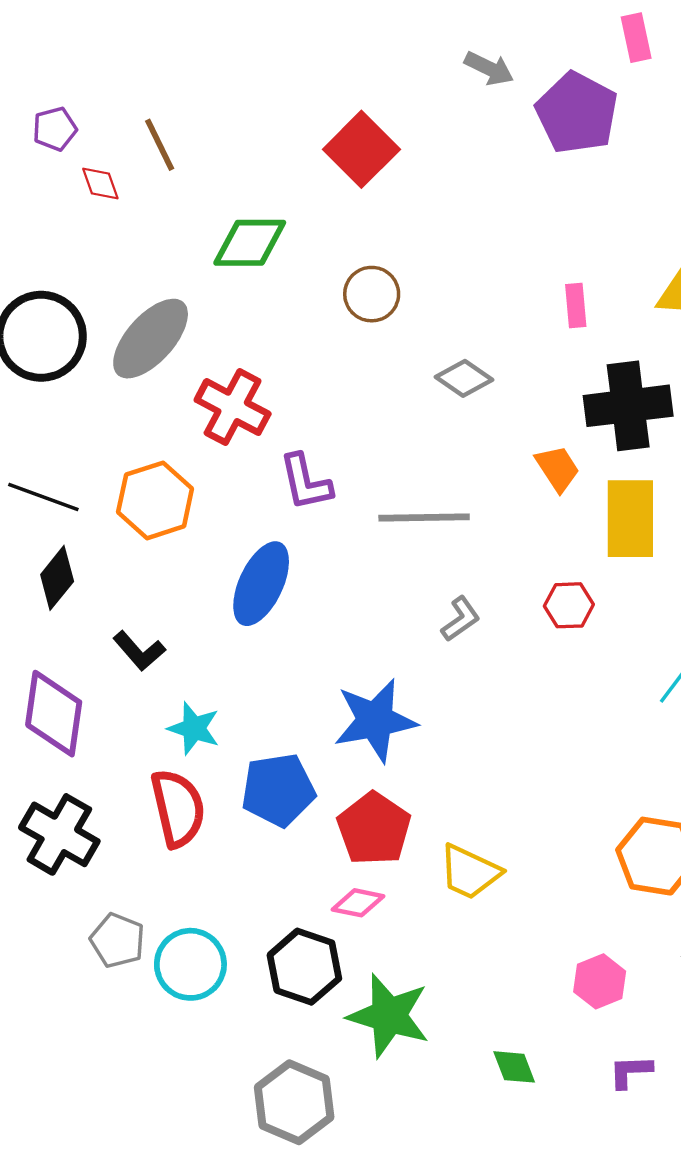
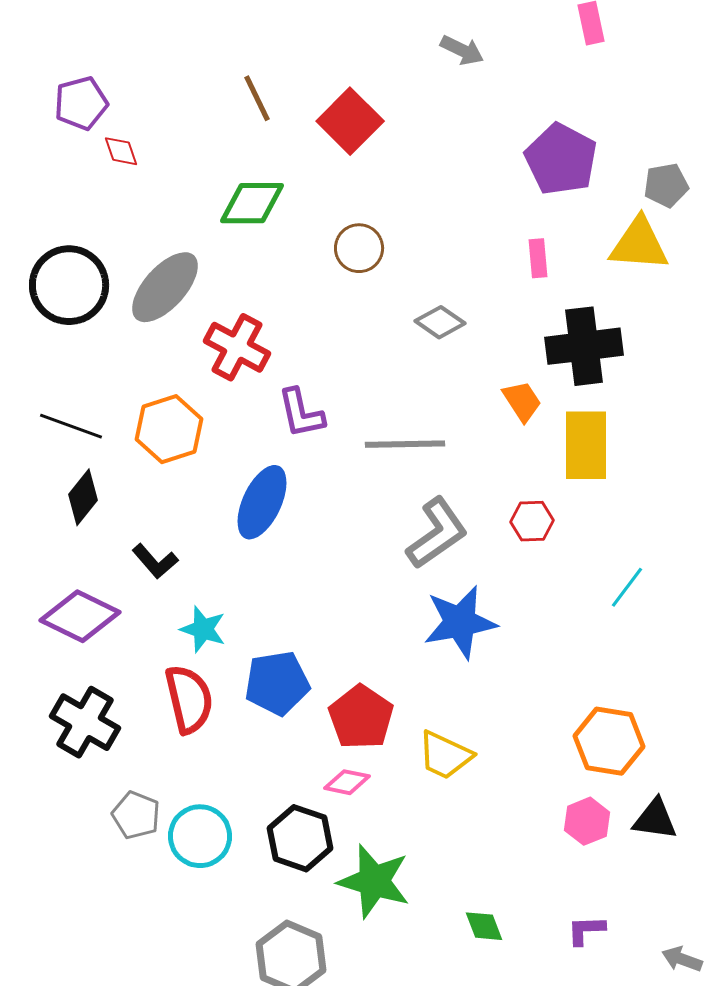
purple pentagon: (577, 113) -> (561, 159), moved
purple pentagon: (55, 129) -> (81, 103), size x1.4
brown line: (160, 145) -> (257, 98), moved
gray L-shape: (461, 619) -> (437, 533), size x1.8
purple diamond: (54, 714) -> (80, 616), turned -72
blue star: (375, 720) -> (460, 622), moved
pink hexagon: (600, 981) -> (587, 821), moved

